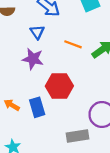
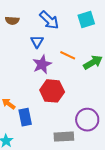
purple star: (33, 59) -> (42, 64), moved, turned 30
blue rectangle: (37, 107) -> (25, 117), moved

